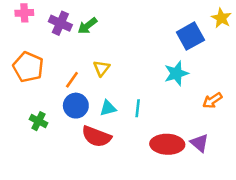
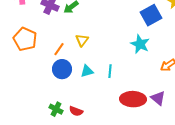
cyan star: (176, 73) -> (140, 44), turned -30
green cross: (38, 121) -> (56, 109), moved
red semicircle: (96, 137) -> (76, 111), moved, size x0.6

